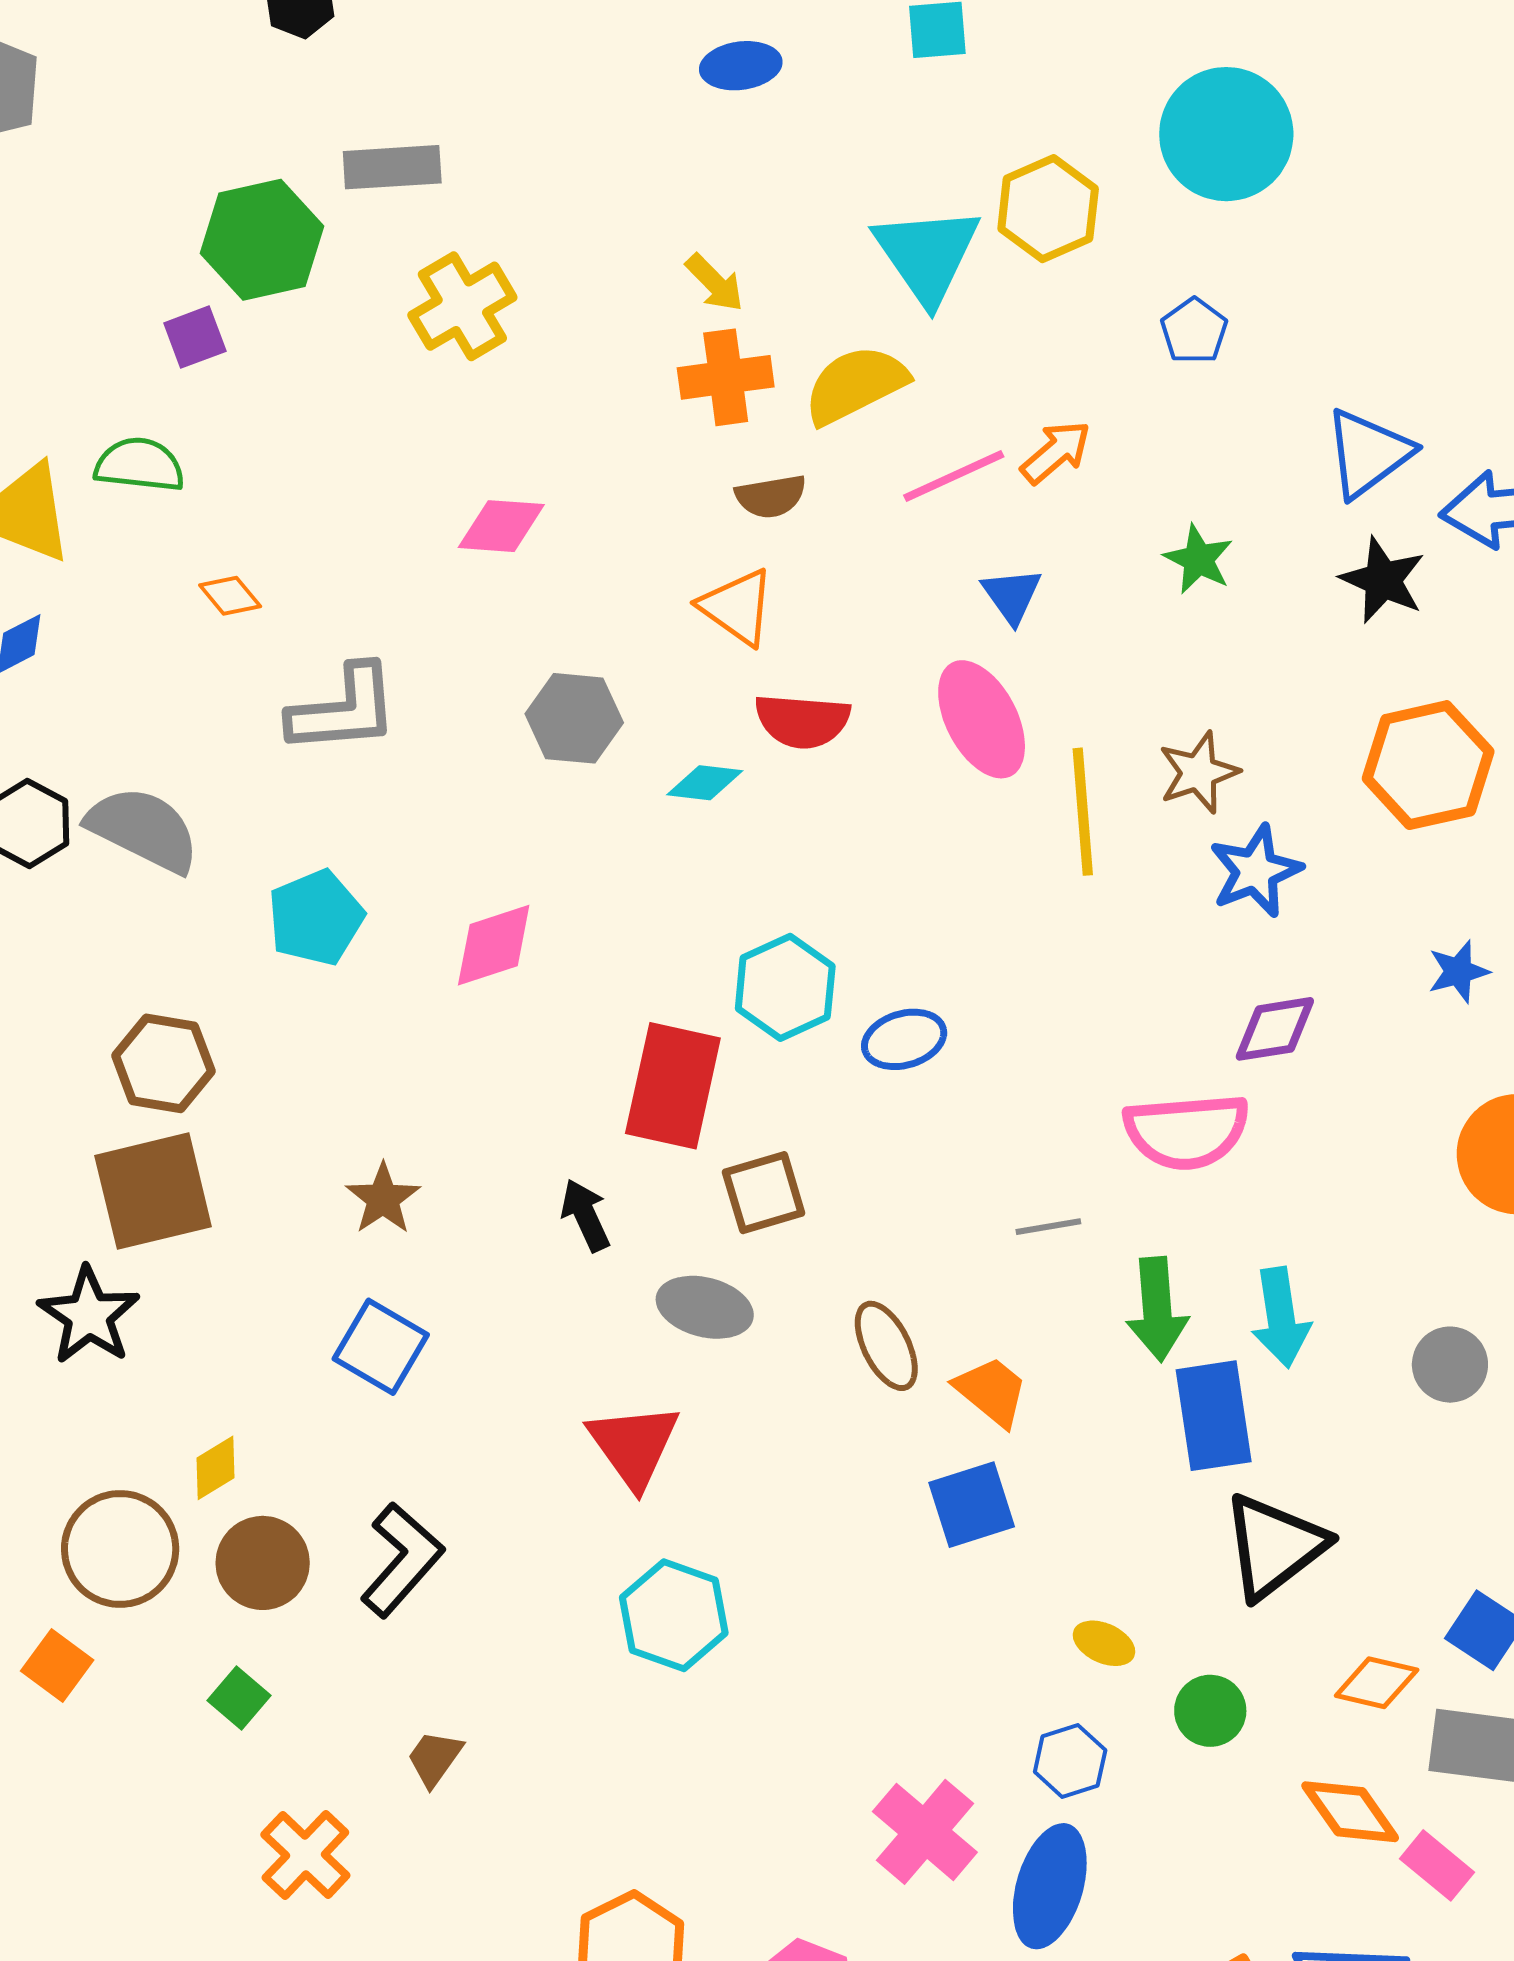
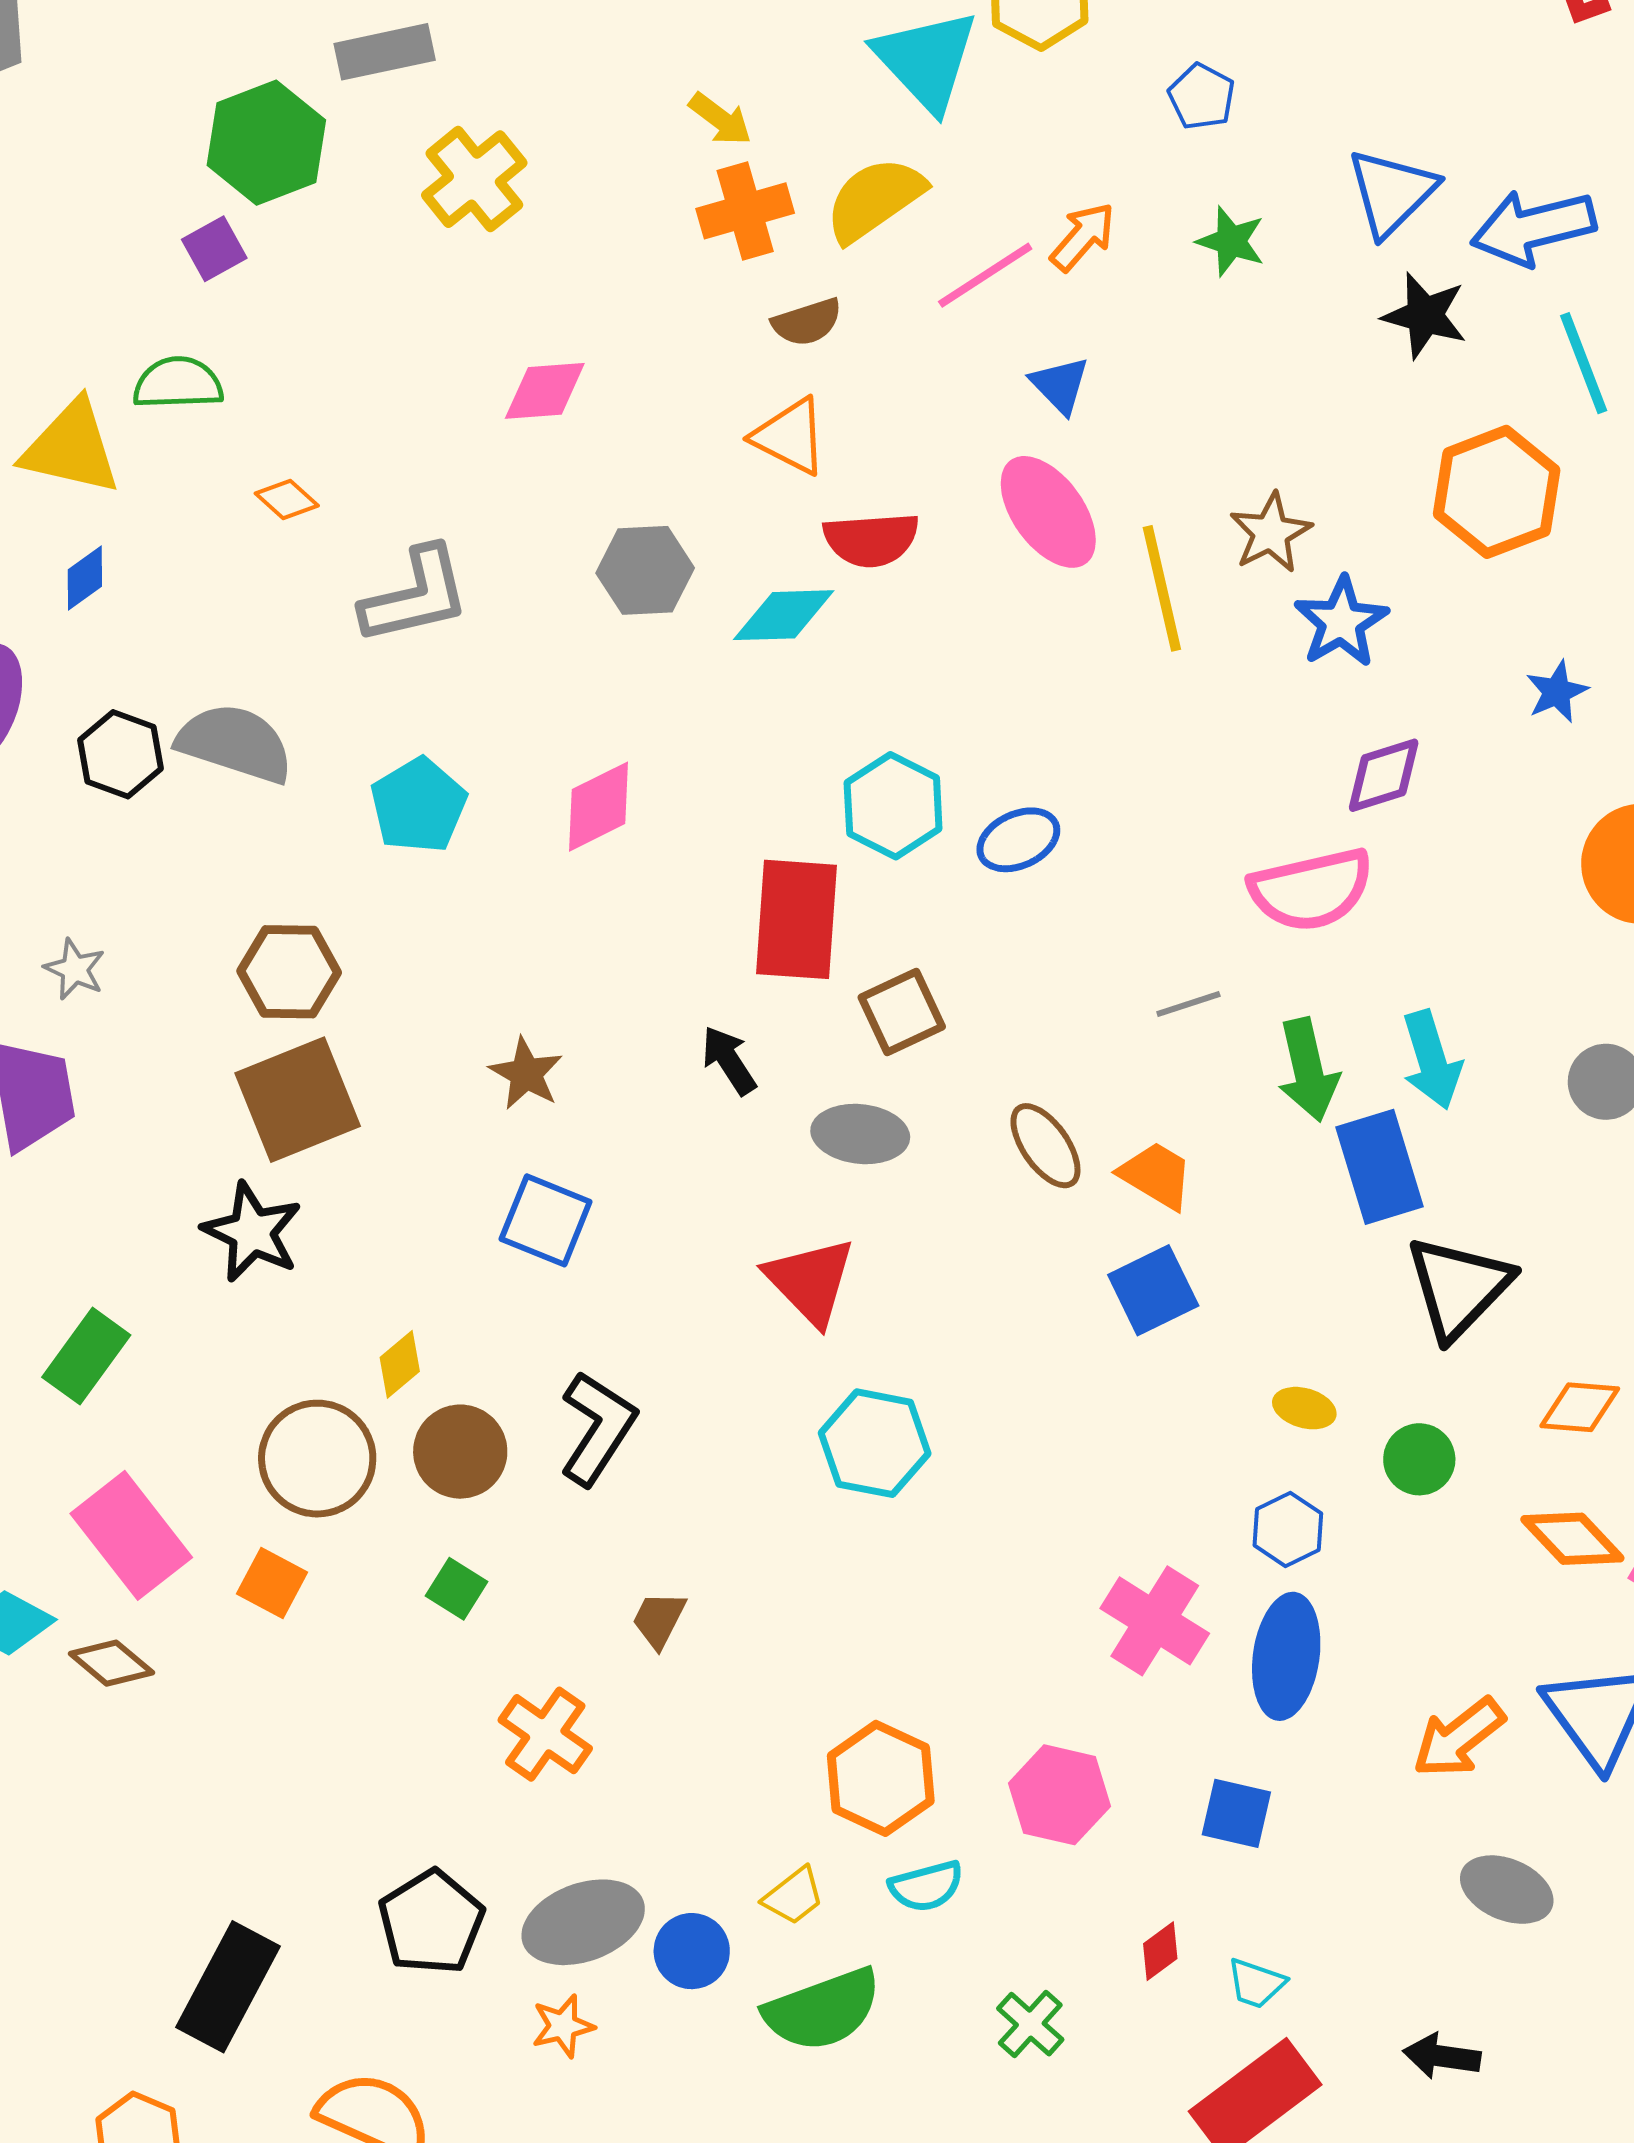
green star: (1198, 559) -> (1231, 241), moved
cyan diamond: (705, 783) -> (784, 615), size x1.4

